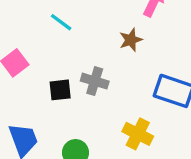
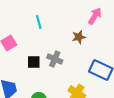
cyan line: (61, 22) -> (39, 22), turned 32

